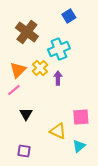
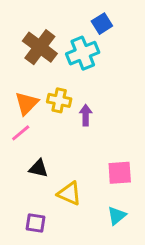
cyan cross: (59, 49) -> (83, 53), moved
yellow cross: (40, 68) -> (59, 100), turned -35
black triangle: (26, 114) -> (38, 168), turned -48
yellow triangle: (58, 131) -> (69, 193), moved

